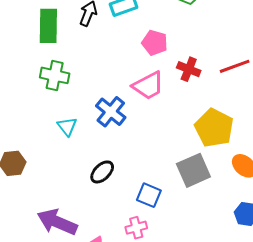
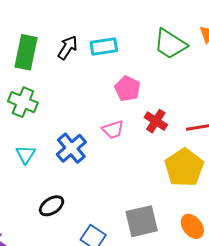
pink trapezoid: (148, 86) -> (113, 130), size x0.7
yellow pentagon: (214, 128) -> (184, 168), moved

